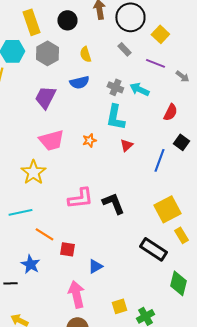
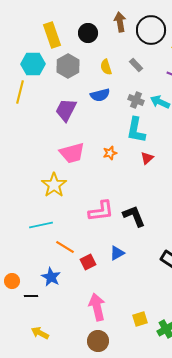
gray rectangle: (124, 49) -> (136, 65), moved
red square: (67, 249) -> (88, 262), turned -35
blue triangle: (95, 266) -> (117, 253), moved

